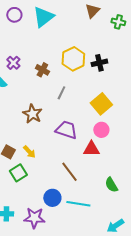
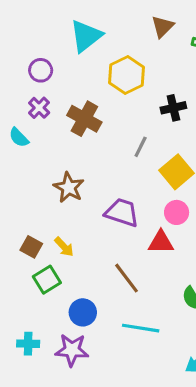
purple circle: (14, 15) -> (41, 70), moved
yellow hexagon: (73, 59) -> (127, 75), moved
brown cross: (42, 70) -> (84, 119), size x1.5
gray line: (61, 93) -> (141, 147), moved
blue circle: (52, 198) -> (83, 312), moved

